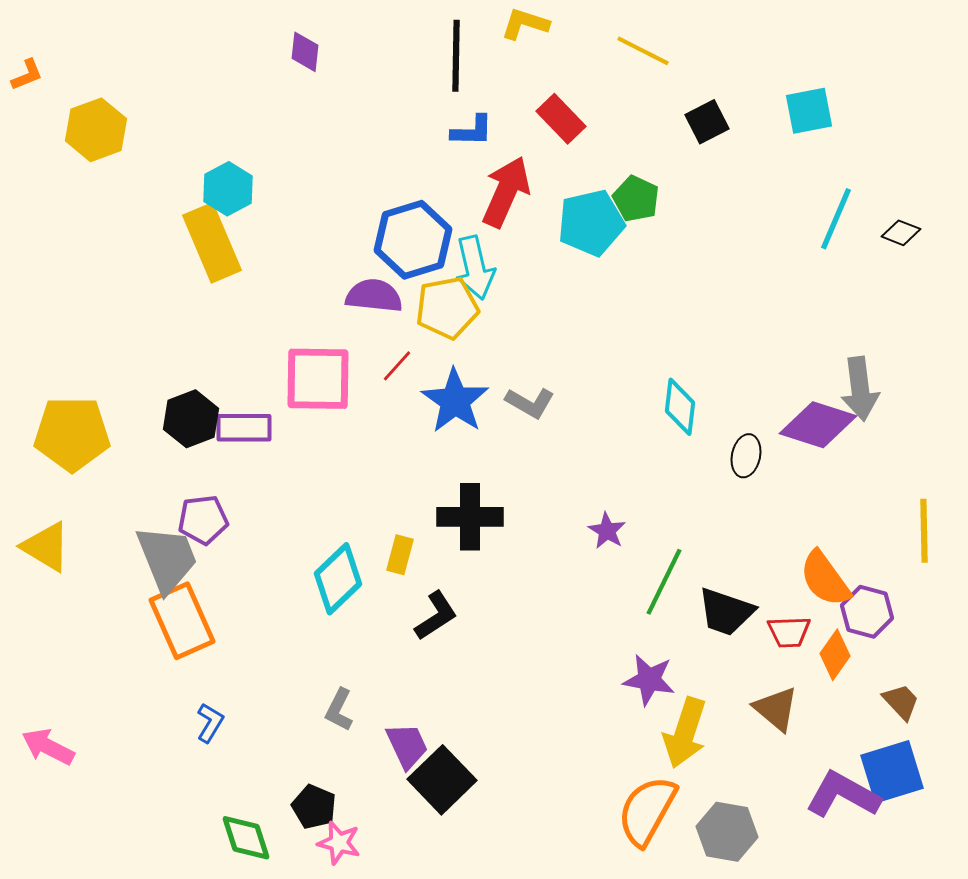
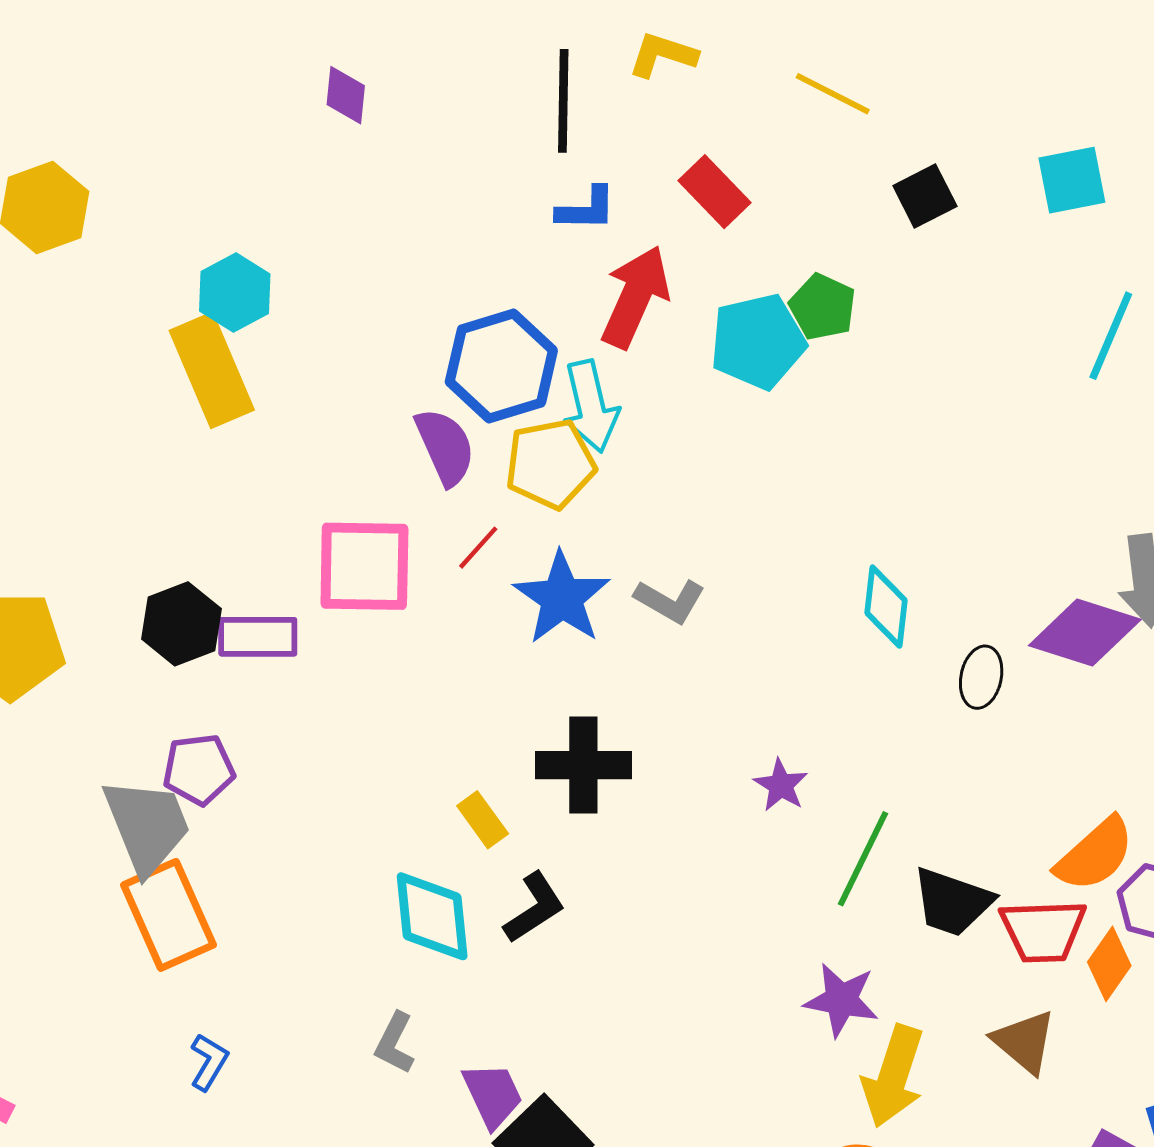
purple semicircle: (374, 296) -> (445, 447), turned 60
yellow rectangle: (400, 555) -> (483, 820), turned -51
cyan diamond: (338, 579) -> (432, 916), moved, turned -52
orange semicircle: (825, 579) -> (1095, 854), turned -96
red trapezoid: (789, 632) -> (1043, 931), size x1.4

